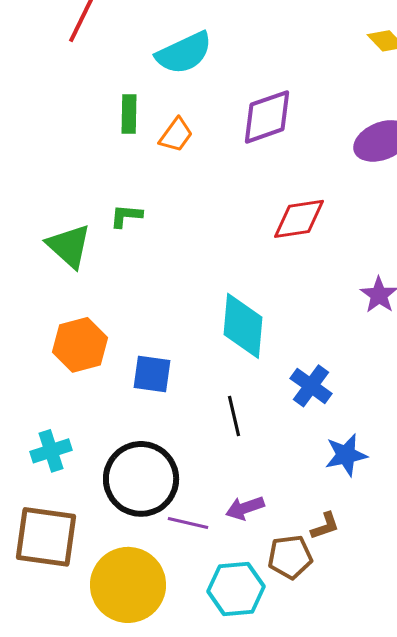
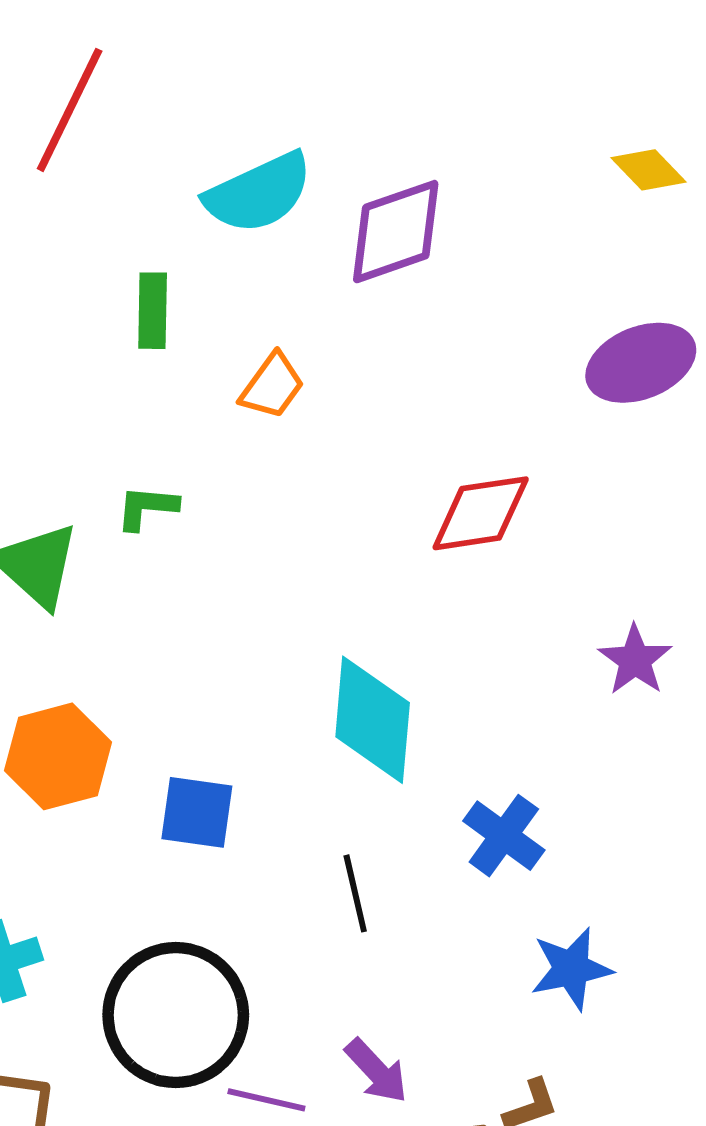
purple diamond: (267, 117) -> (396, 232), moved
orange trapezoid: (176, 135) -> (272, 386), moved
purple arrow: (245, 508) -> (376, 1071), turned -114

